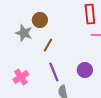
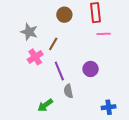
brown circle: (40, 20) -> (64, 15), moved
pink cross: (21, 77) -> (35, 57), moved

